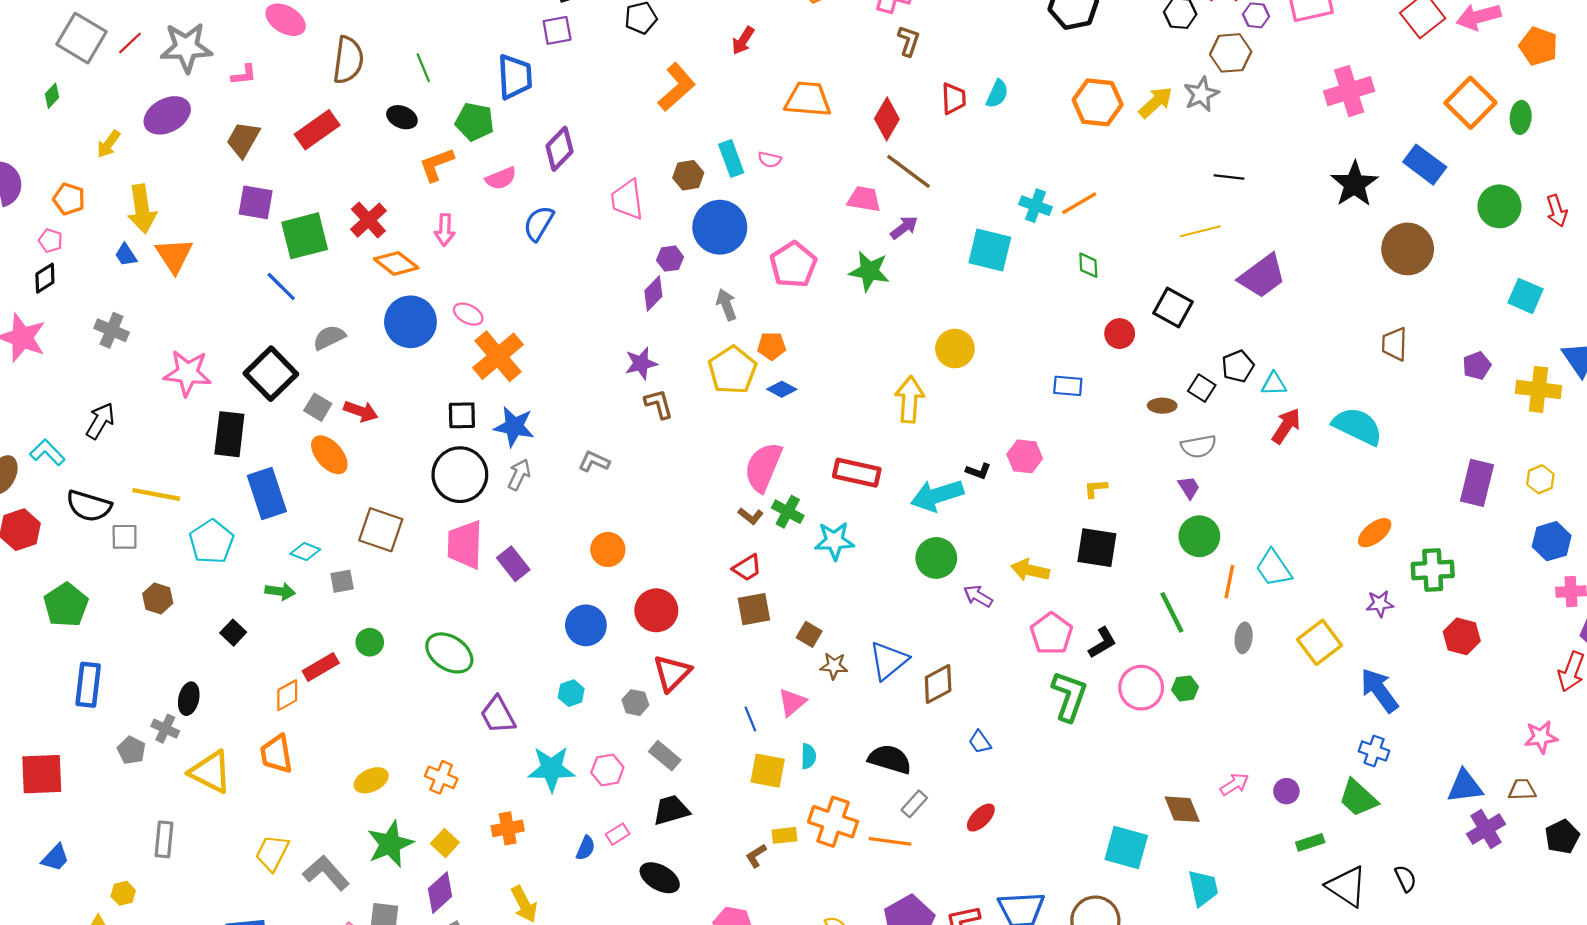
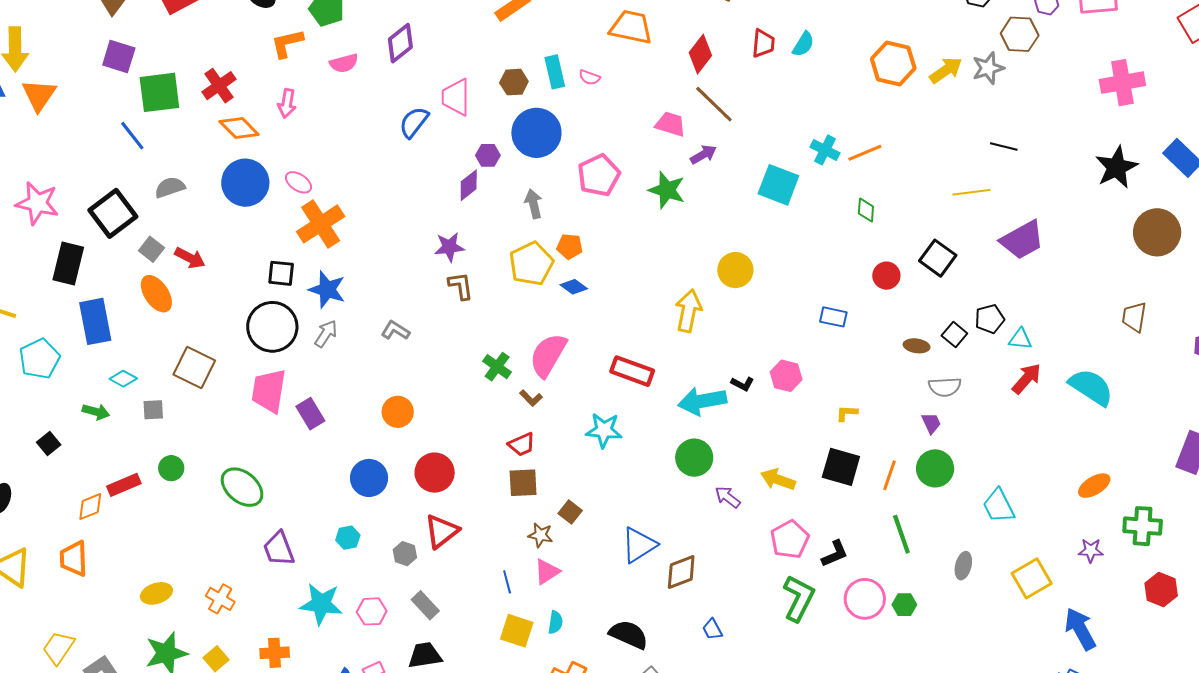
blue semicircle: (539, 223) -> (414, 122), moved
green cross: (788, 512) -> (497, 367), moved
orange line: (1229, 582) -> (889, 475), moved
brown star: (834, 666) -> (540, 535), moved

